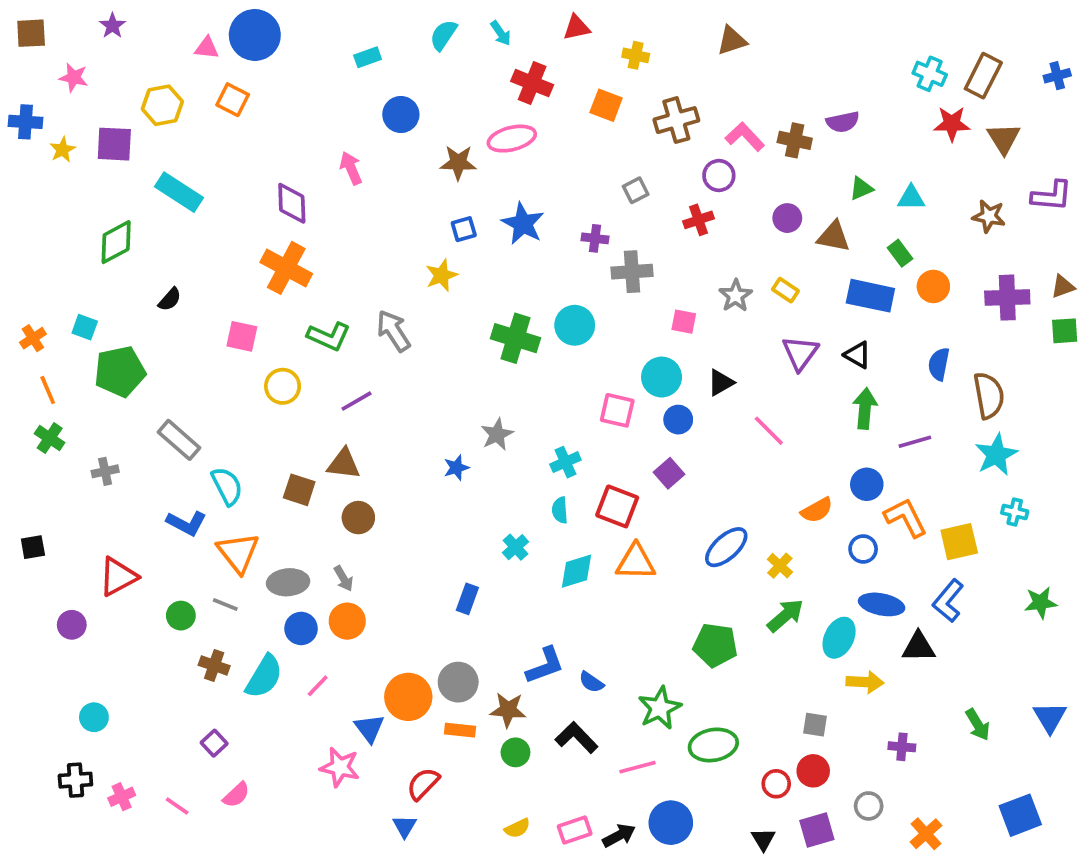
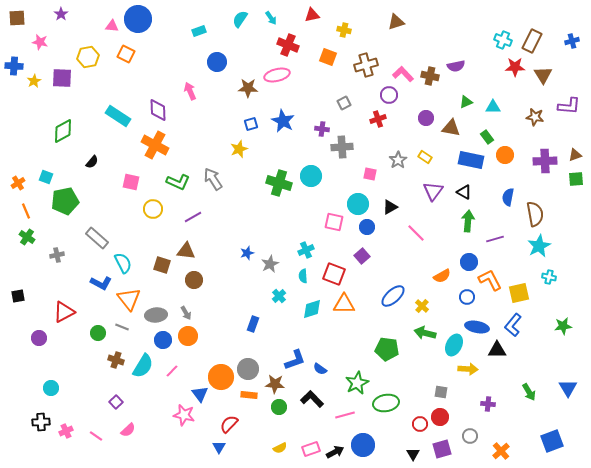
cyan rectangle: (179, 192) -> (118, 116), moved
gray star: (497, 434) -> (270, 264), moved
green arrow: (785, 616) -> (425, 333), turned -125

